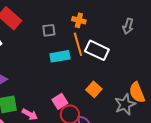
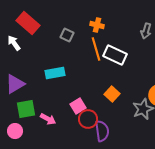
gray square: (49, 30) -> (67, 35), turned 32
cyan rectangle: (60, 56) -> (55, 73), moved

